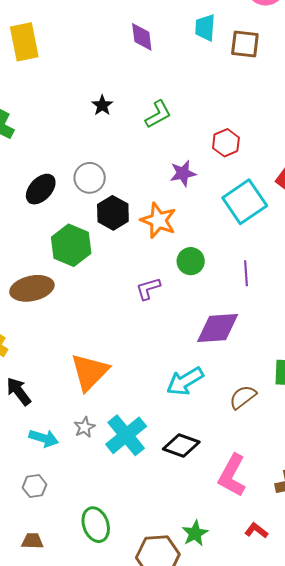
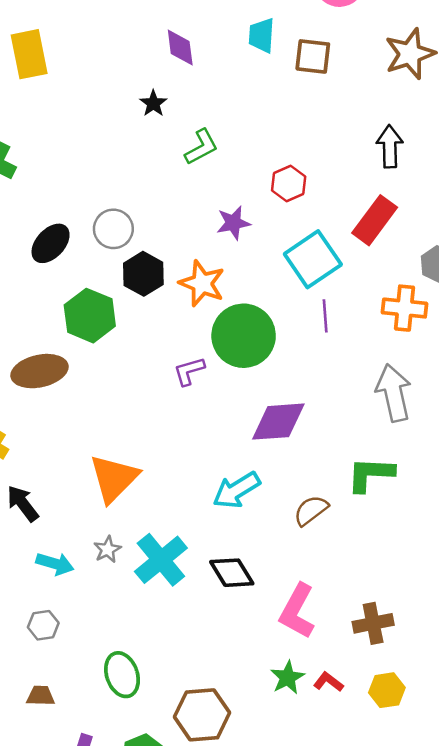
black star: (102, 105) -> (153, 103), moved
green circle: (191, 261) -> (244, 336), size x1.8
purple line: (246, 273) -> (325, 316), moved
black diamond: (181, 445) -> (232, 573), turned 39
green star: (195, 533) -> (288, 678), moved

